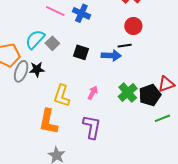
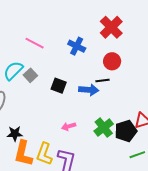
blue cross: (81, 13) -> (77, 46), moved
black star: (37, 69) -> (15, 134), moved
pink arrow: (93, 93) -> (69, 126), turned -136
yellow L-shape: (62, 96) -> (44, 154), moved

